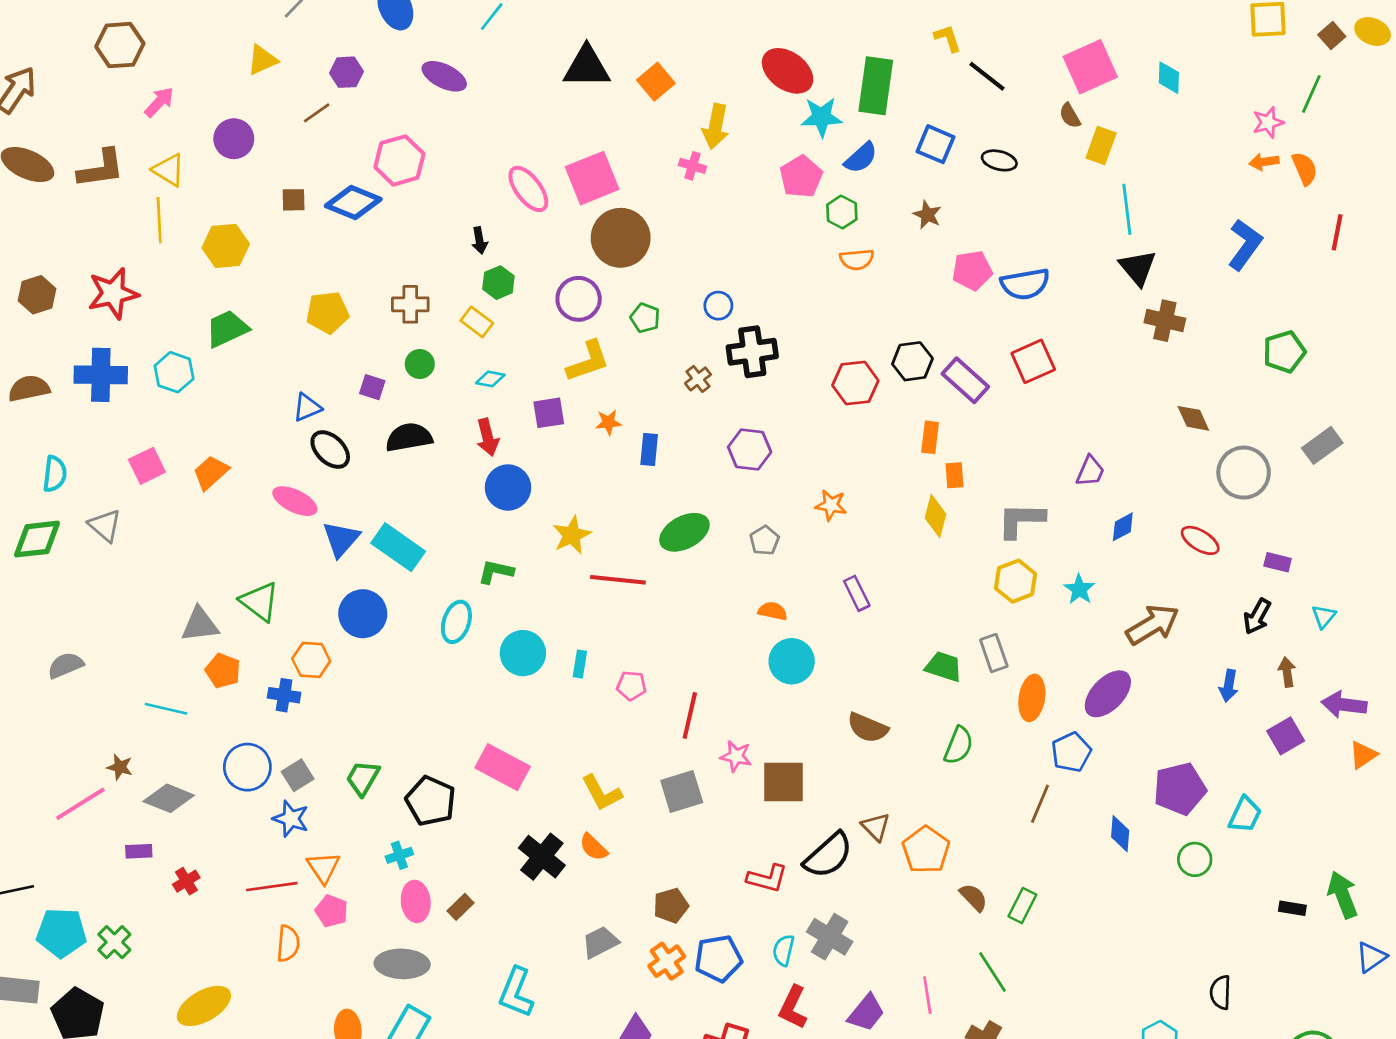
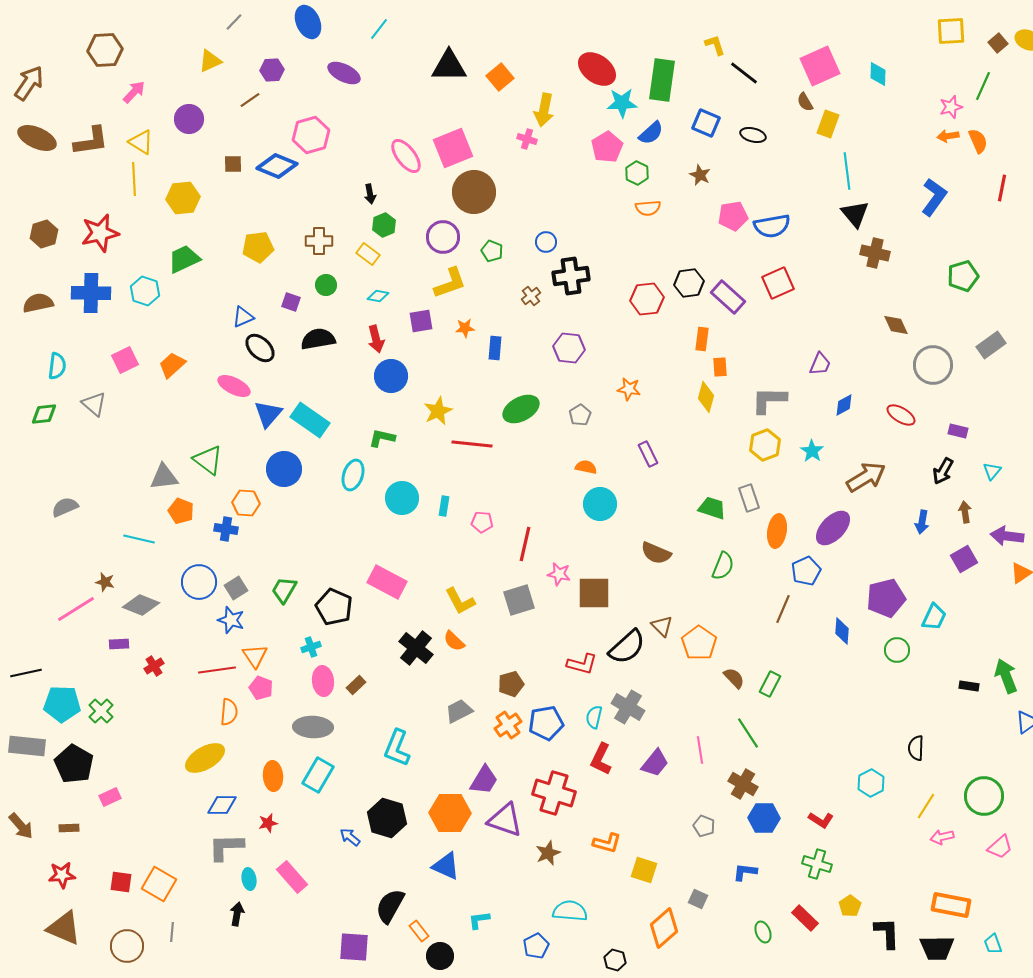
green diamond: (37, 539) -> (44, 414), size x0.7
yellow ellipse: (204, 1006) -> (205, 758), moved

